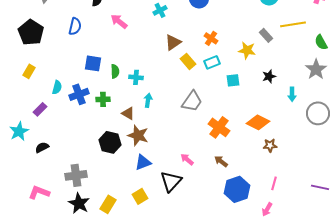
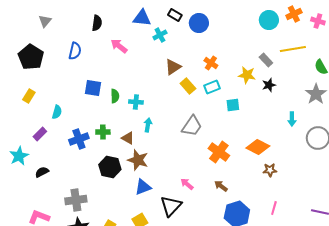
black star: (269, 76) -> (269, 85), moved
blue cross: (79, 94) -> (79, 139), moved
green cross: (103, 99) -> (103, 132), moved

